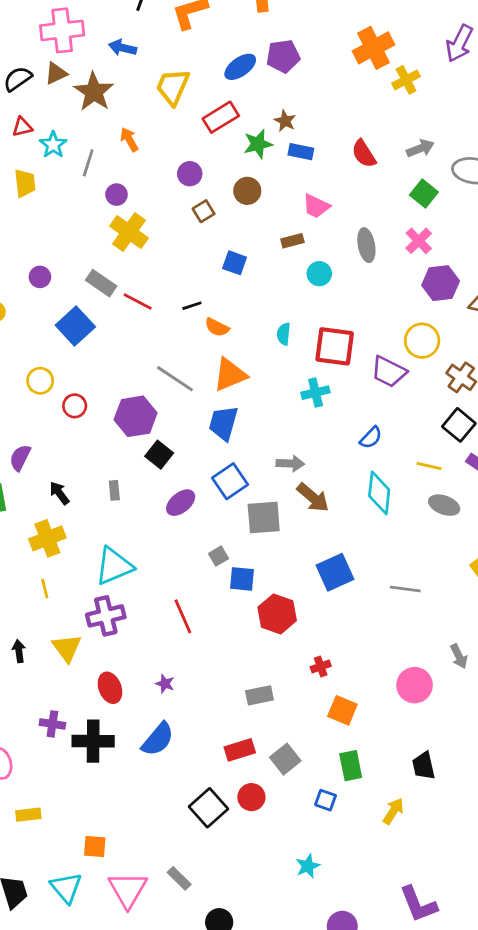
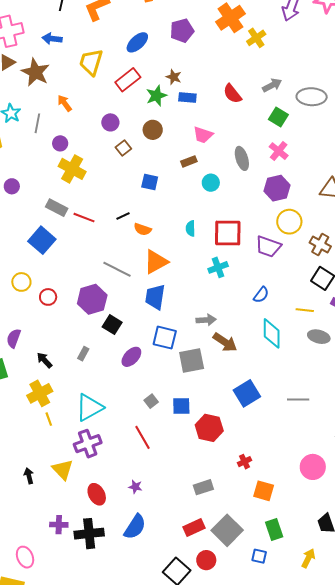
purple pentagon: (283, 56) -> (182, 31), moved
purple circle: (40, 277) -> (12, 186), moved
purple hexagon: (441, 283) -> (277, 188), moved
blue square: (230, 481) -> (165, 338), turned -35
gray rectangle: (114, 490) -> (83, 354), turned 40
gray square: (219, 556) -> (151, 401), moved
yellow line: (45, 589) -> (49, 419), moved
gray square: (285, 759) -> (227, 530), size x1.4

